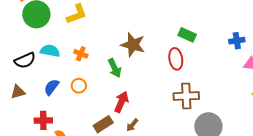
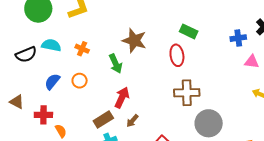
brown triangle: (18, 92) -> (17, 102), moved, turned 42

